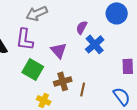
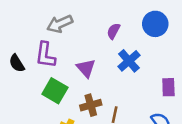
purple semicircle: (82, 27) -> (113, 31), moved

